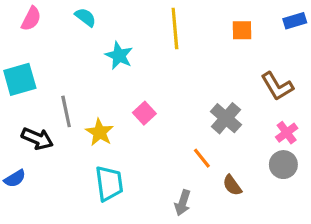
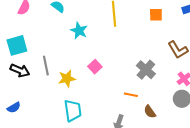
yellow star: (100, 132) -> (67, 79), turned 30
black arrow: (37, 139) -> (20, 70), moved
orange line: (202, 158) -> (131, 95), turned -40

